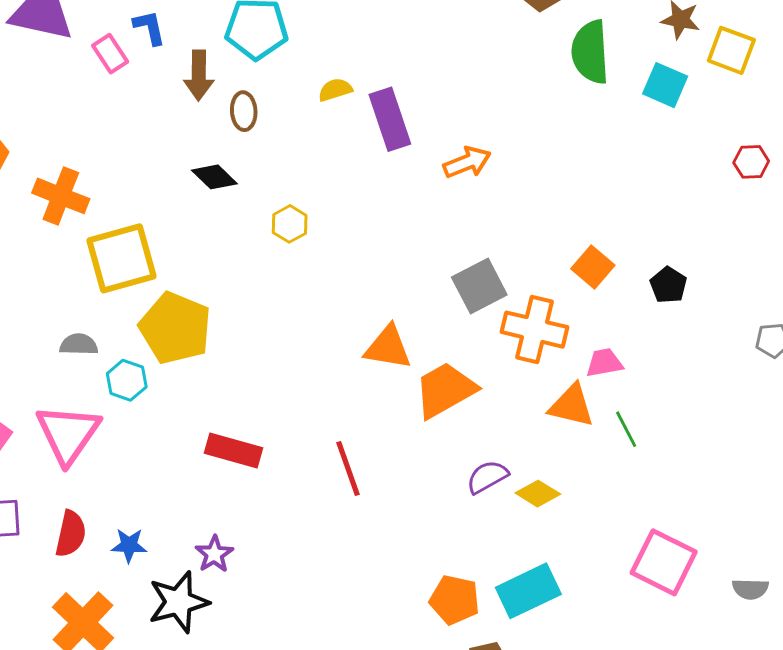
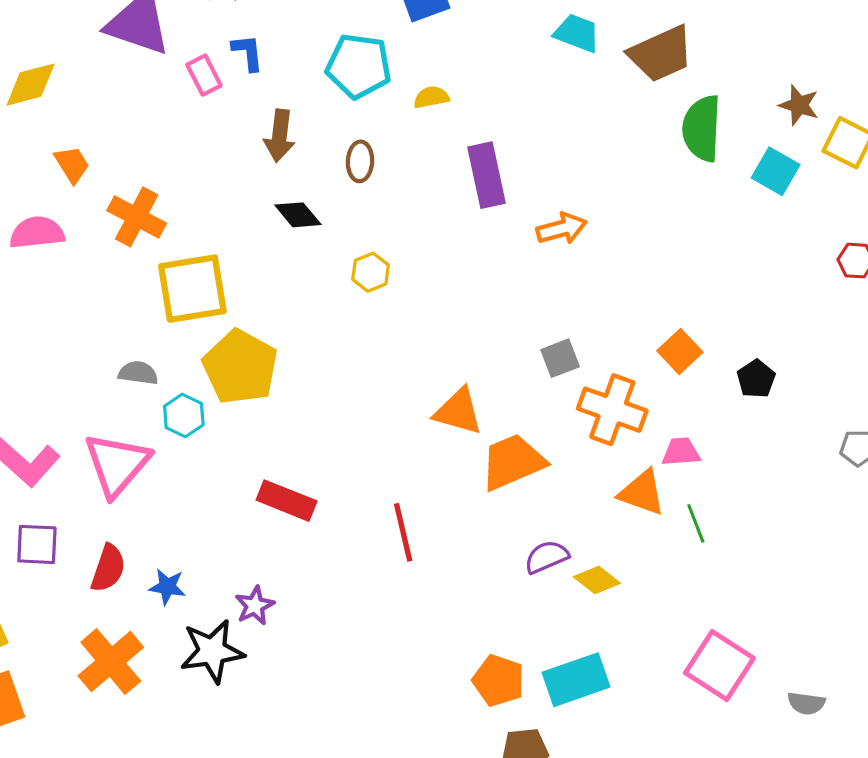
brown arrow: (199, 75) -> (279, 136), moved
yellow semicircle: (335, 90) -> (431, 97), moved
brown ellipse: (244, 111) -> (360, 161), moved
gray square: (479, 286) -> (560, 358), size x0.7

